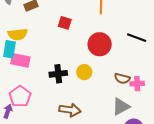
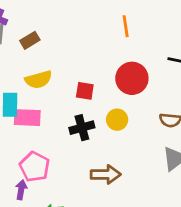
red square: (65, 23) -> (85, 91), moved
yellow semicircle: (18, 34) -> (38, 80), moved

